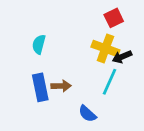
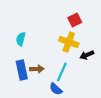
black arrow: (122, 57) -> (87, 55), moved
cyan line: (110, 82) -> (62, 72), moved

